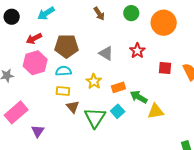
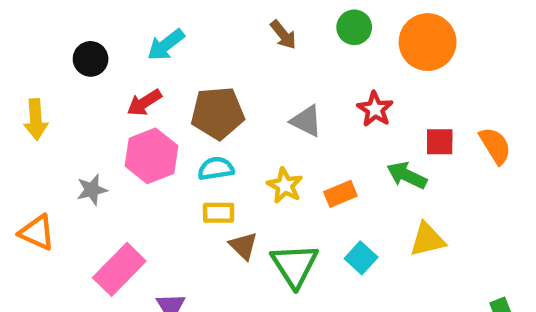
green arrow: (139, 97) -> (407, 175), moved
cyan square: (118, 111) -> (361, 258), moved

